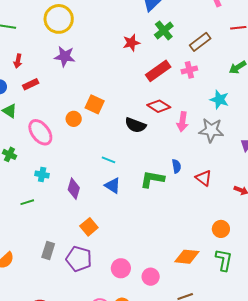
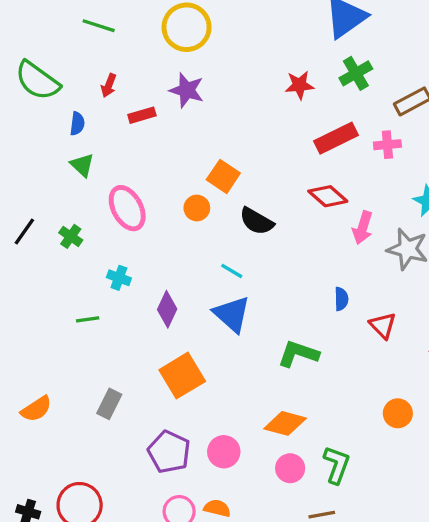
red rectangle: (31, 84) -> (142, 115), moved
orange circle: (74, 119) -> (197, 208), moved
black semicircle: (135, 125) -> (257, 221), moved
green L-shape: (152, 179) -> (298, 354), moved
blue triangle: (113, 186) -> (232, 314), size x1.4
orange square: (89, 227) -> (182, 376), size x1.5
orange diamond: (187, 257) -> (285, 423), moved
purple pentagon: (79, 259) -> (169, 452), moved
green L-shape: (224, 260) -> (337, 465), moved
pink circle: (151, 277) -> (290, 468), moved

